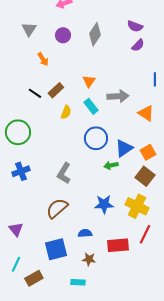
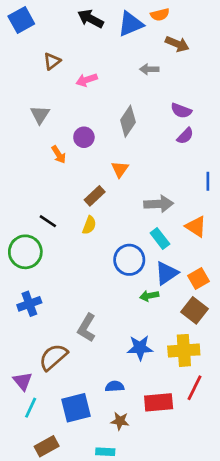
purple circle: (63, 35) -> (84, 137), moved
orange triangle: (89, 81) -> (120, 169), moved
brown rectangle: (56, 90) -> (95, 196), moved
black line: (35, 93) -> (48, 221), moved
cyan rectangle: (91, 106) -> (160, 238), moved
gray L-shape: (64, 173) -> (87, 328), moved
yellow cross: (137, 206) -> (184, 350), turned -30
brown semicircle: (57, 208) -> (53, 357), moved
cyan line: (16, 264) -> (31, 408), moved

